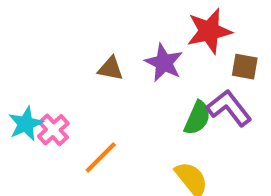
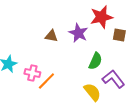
purple L-shape: (229, 108) -> (113, 79), moved
pink cross: (53, 130) -> (32, 73), moved, turned -35

